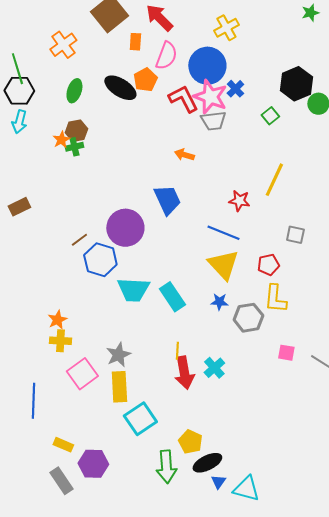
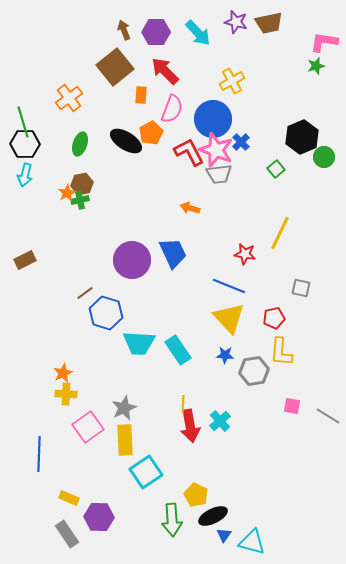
purple circle: (125, 228) -> (132, 260), moved

